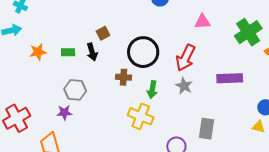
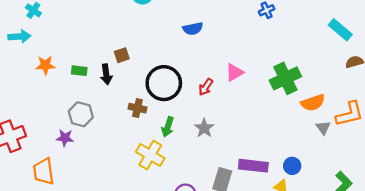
pink triangle: (203, 22) -> (235, 72), moved, turned -36
red arrow: (186, 58) -> (206, 87), moved, size x0.6
purple rectangle: (230, 78) -> (253, 166), moved

